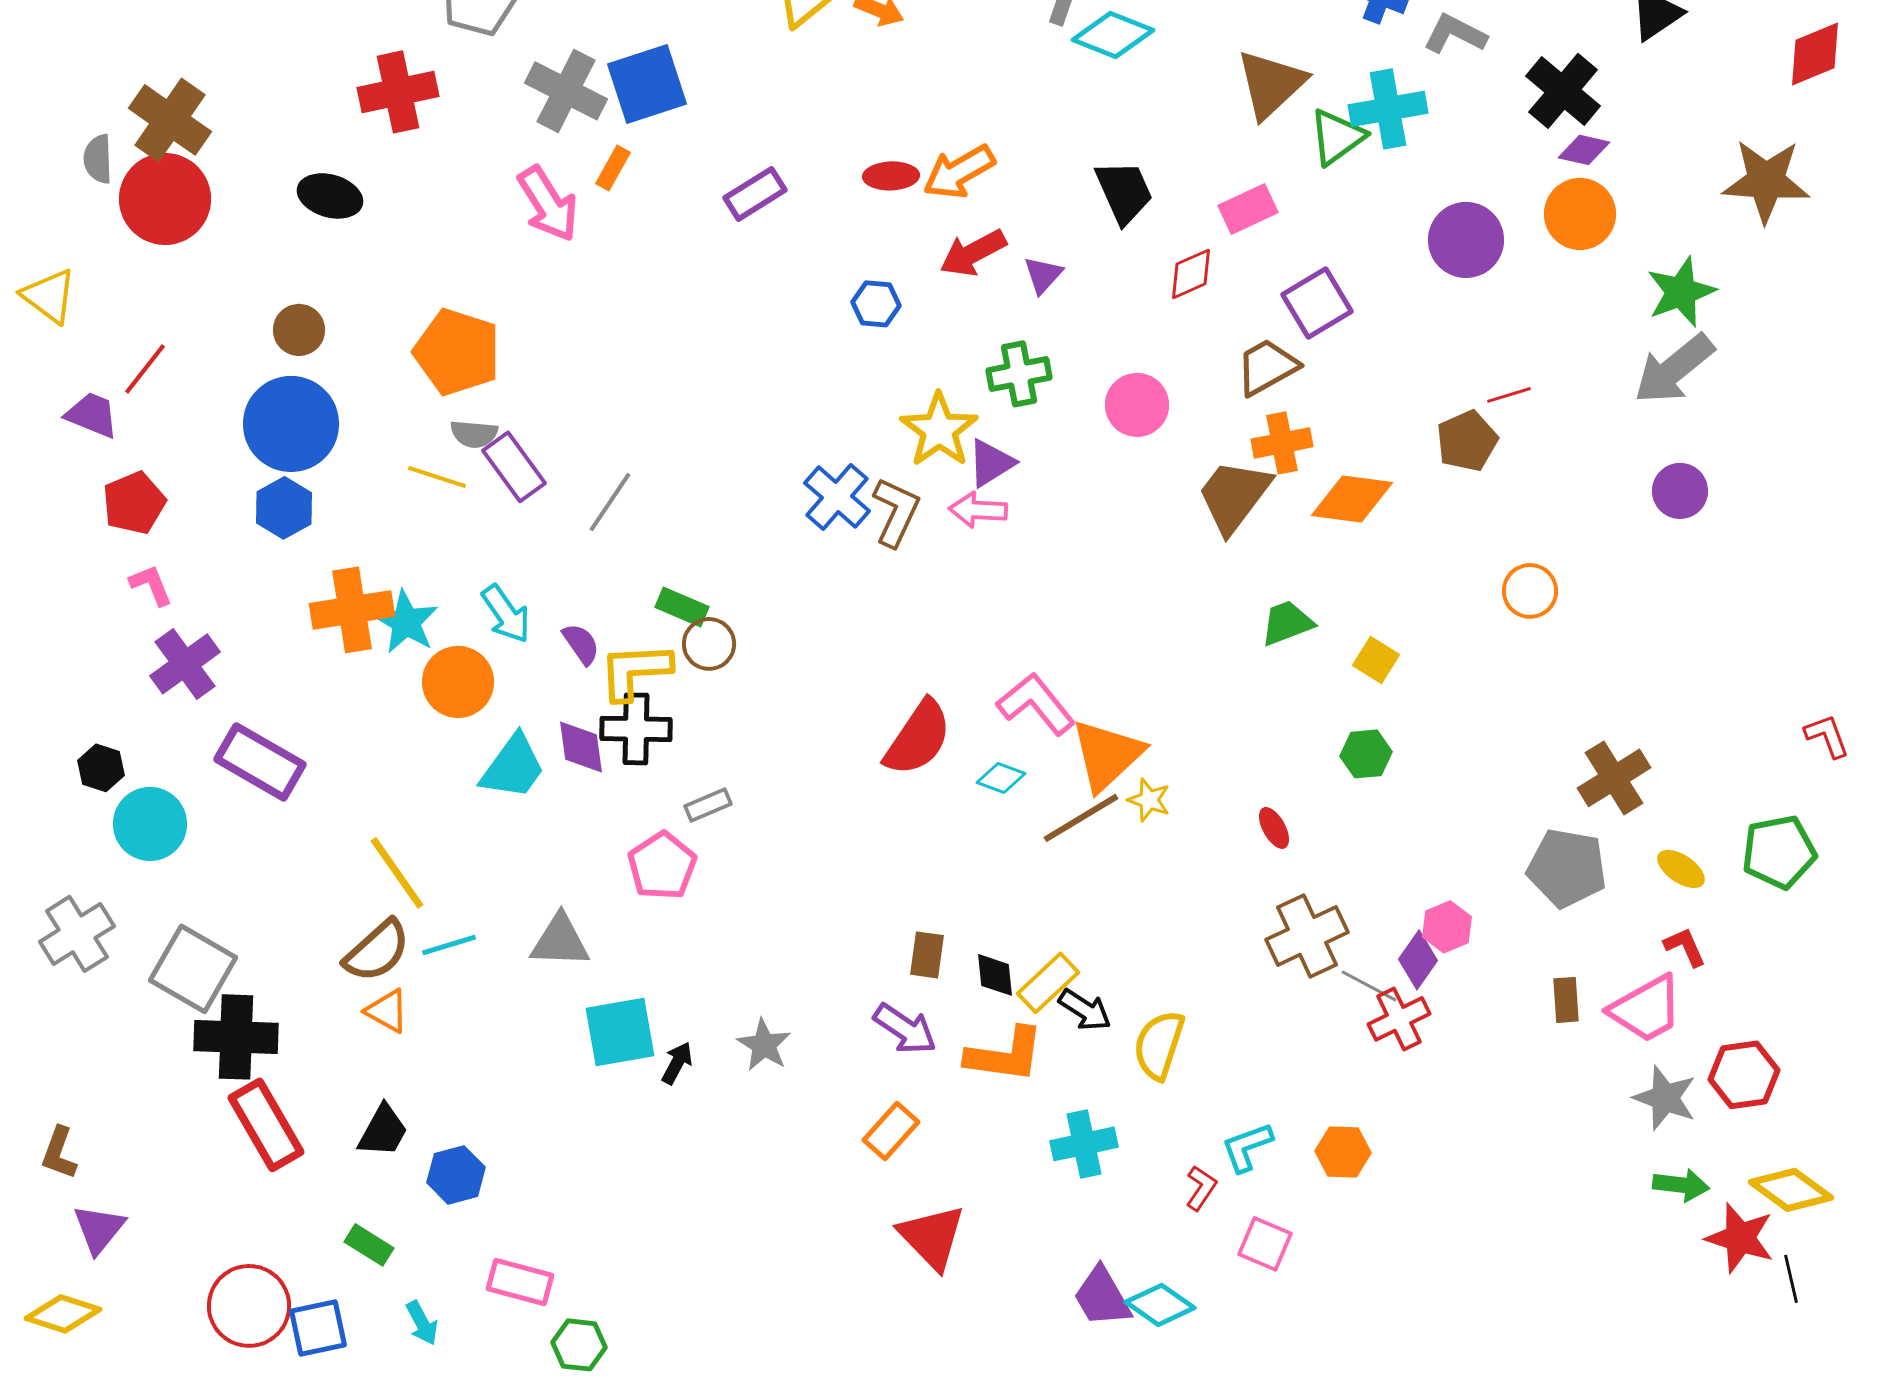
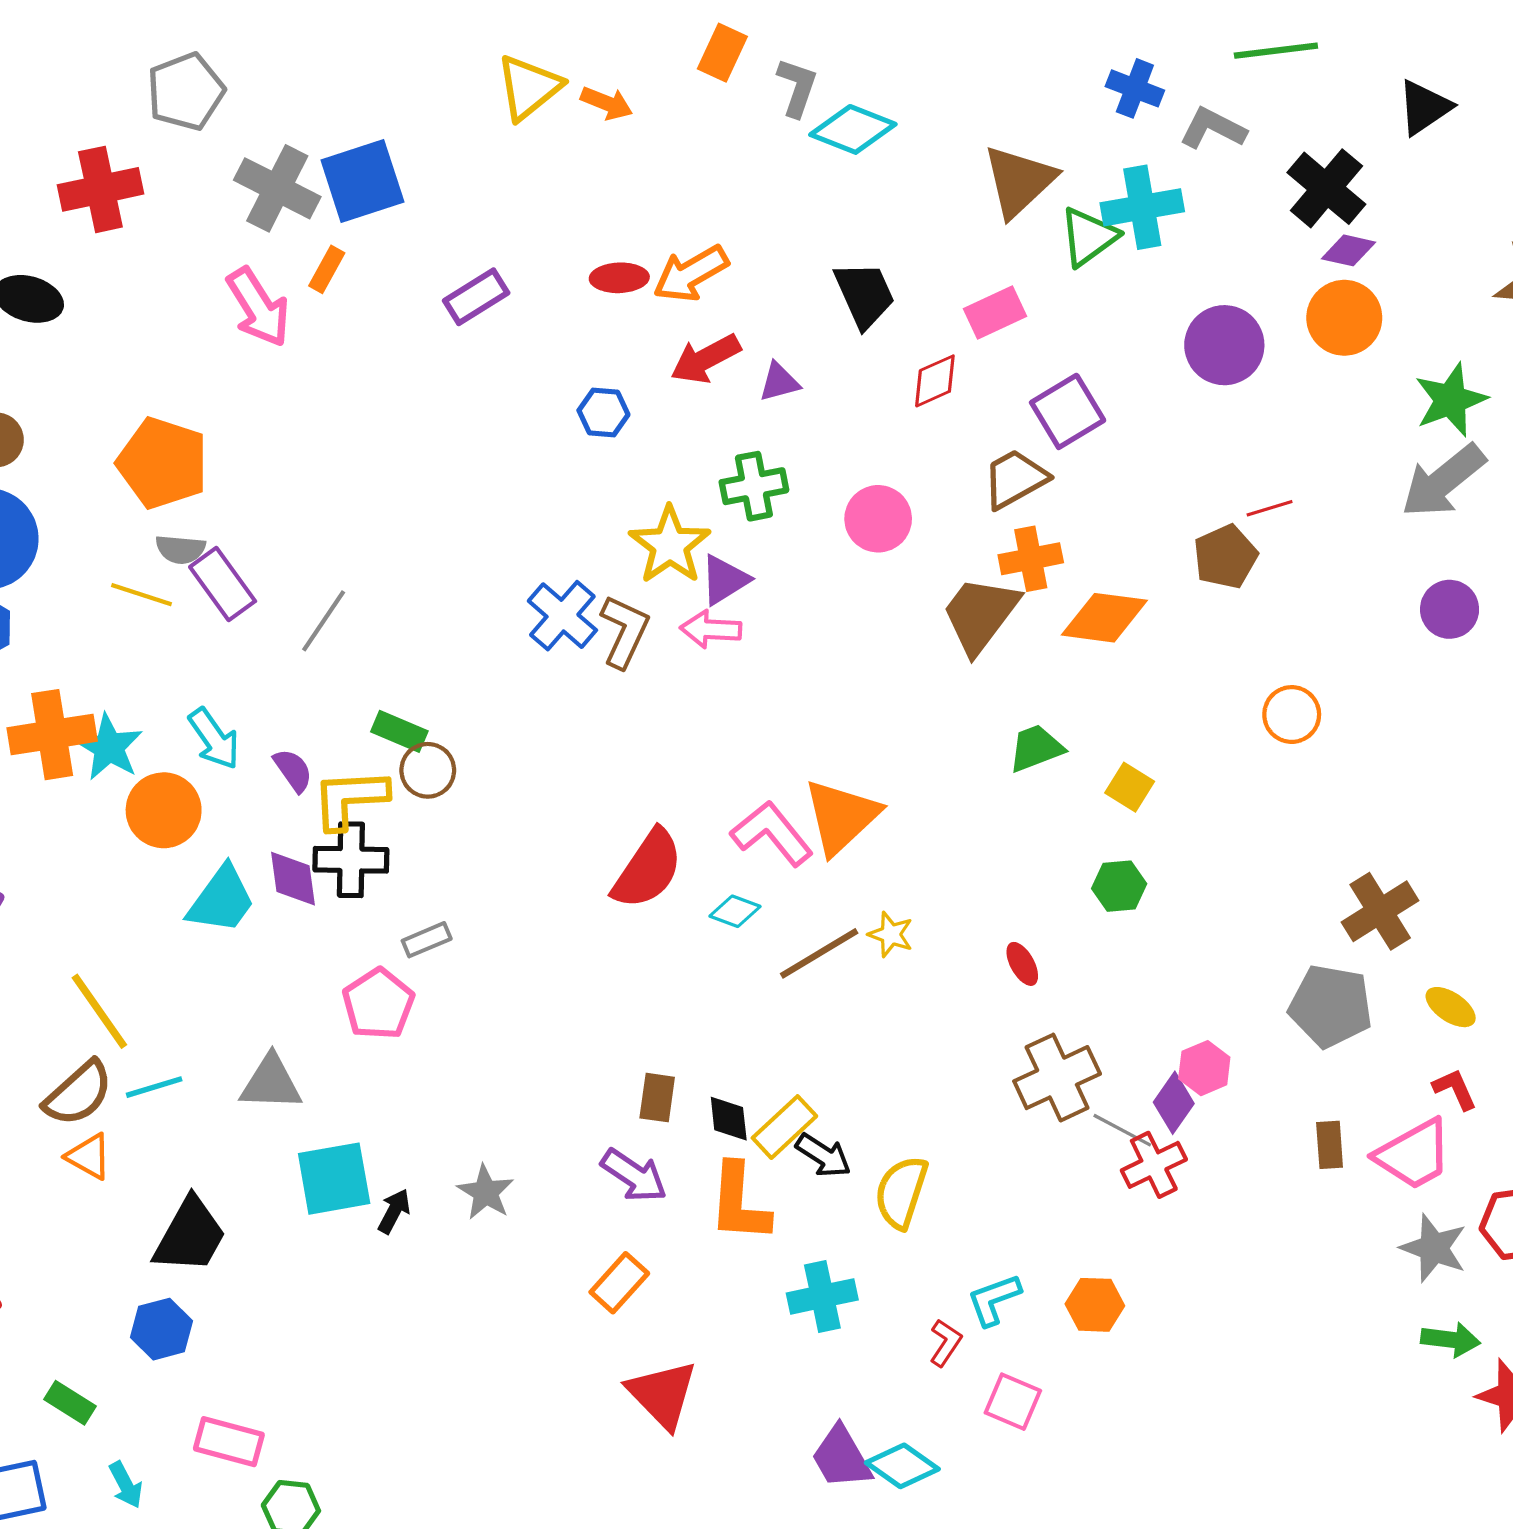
purple triangle: (1043, 275) -> (779, 382), turned 33
orange triangle: (1107, 755) -> (841, 817), moved
orange L-shape: (1005, 1055) -> (739, 1203), turned 86
black trapezoid: (383, 1131) -> (190, 1235), moved, size x1.4

